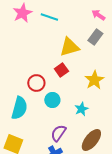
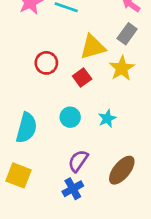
yellow star: (94, 80) -> (122, 68), moved
red circle: (36, 83) -> (46, 63), moved
cyan star: (81, 109) -> (107, 119), moved

